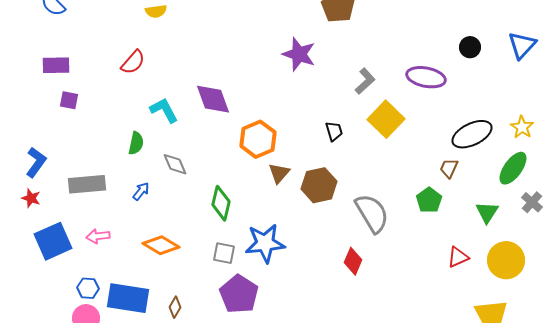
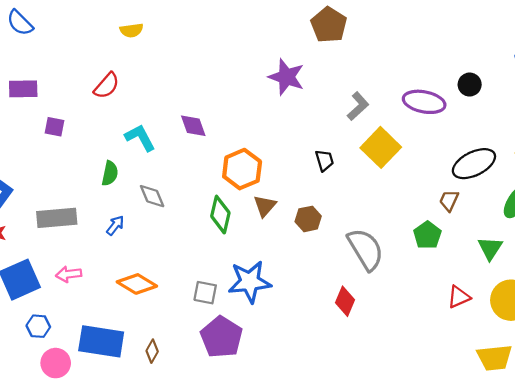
black circle: (470, 47) -> (470, 85), moved
purple diamond: (213, 99) -> (193, 126), size x0.7
purple square: (69, 100) -> (55, 127), moved
brown hexagon: (319, 185) -> (308, 219), size x0.7
green diamond: (221, 203) -> (220, 215), moved
blue hexagon: (88, 288) -> (38, 326), moved

